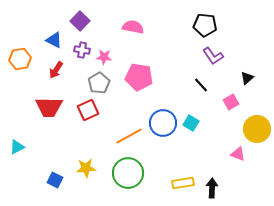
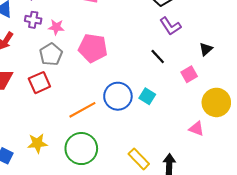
yellow rectangle: (183, 183) -> (139, 159), turned 55

